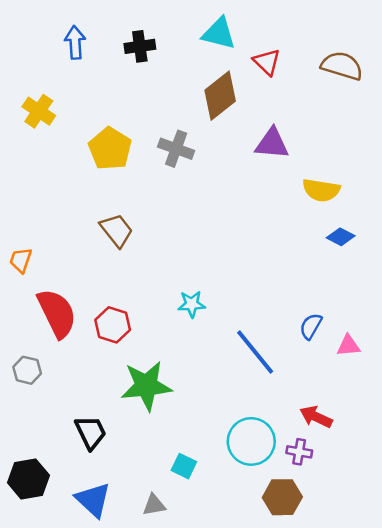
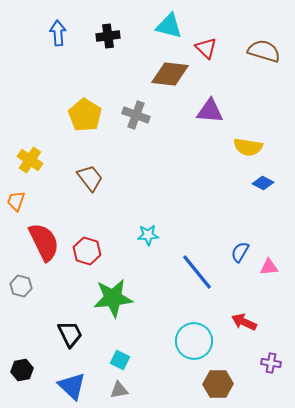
brown diamond: (220, 96) -> (170, 74), turned 45
yellow cross: (39, 111) -> (30, 160), moved
purple cross: (299, 452) -> (271, 363), moved
cyan square: (184, 466) -> (120, 360), moved
black hexagon: (28, 479) -> (22, 370), size x0.7

